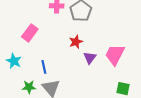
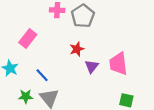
pink trapezoid: (115, 55) -> (118, 64), turned -35
blue line: (44, 67) -> (42, 75), turned -32

